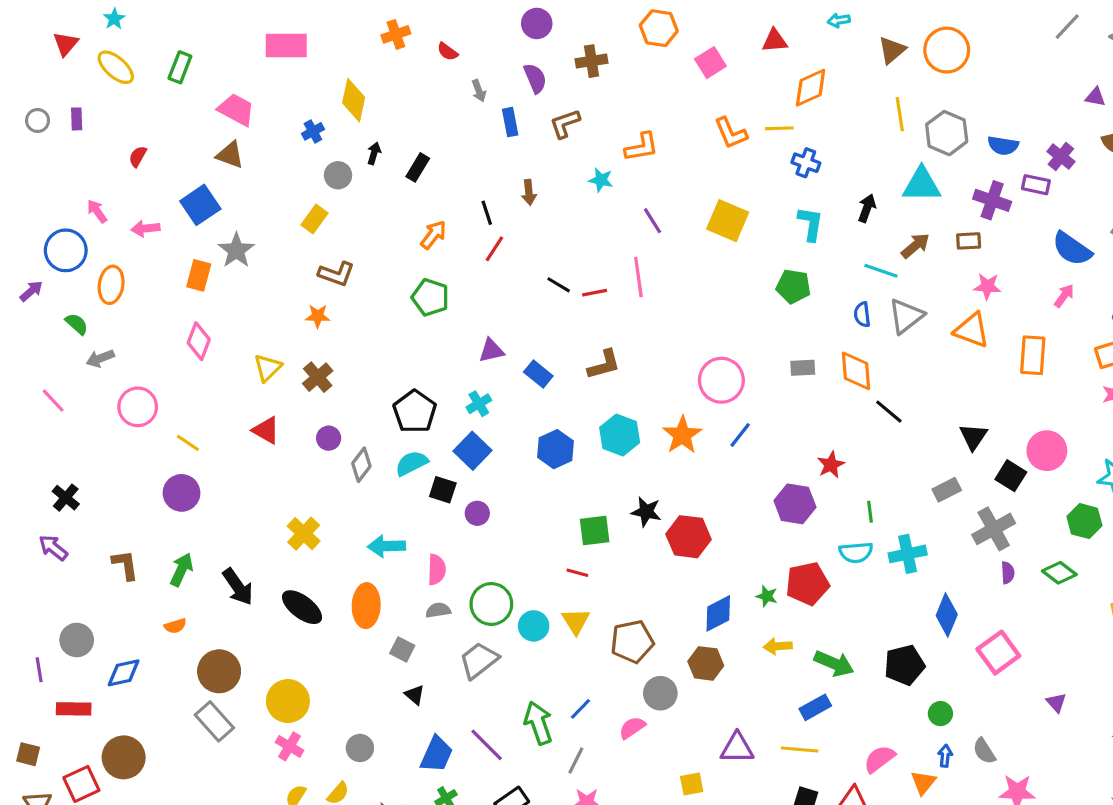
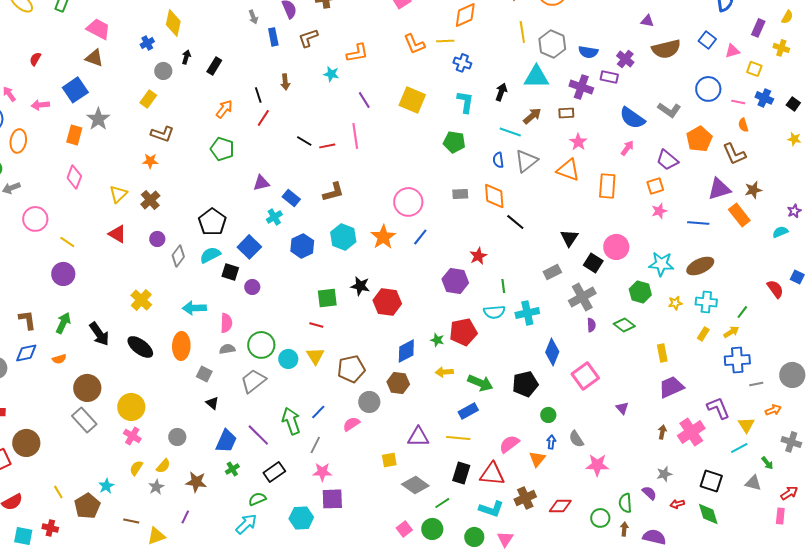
pink star: (987, 286) -> (578, 142), turned 30
cyan cross: (479, 404) -> (274, 217), moved
blue diamond: (124, 673) -> (26, 353), moved

